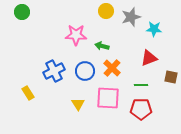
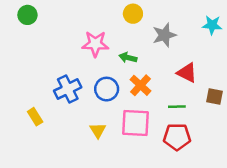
gray star: (131, 17) -> (164, 35), moved
cyan star: (154, 29) -> (212, 25), moved
red triangle: (149, 58) -> (187, 73), turned 48

